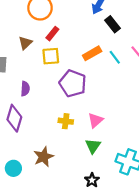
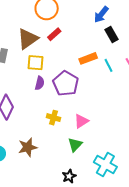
brown triangle: (25, 43) -> (28, 39), size x1.6
yellow square: (51, 56) -> (35, 63), moved
purple semicircle: (25, 89) -> (40, 83), moved

